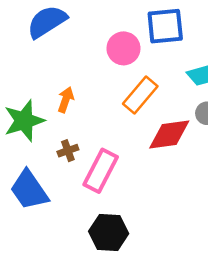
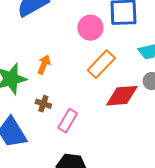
brown cross: (68, 151) -> (43, 104), turned 35
pink rectangle: (101, 171) -> (68, 121), size x0.7

